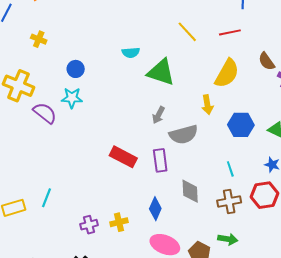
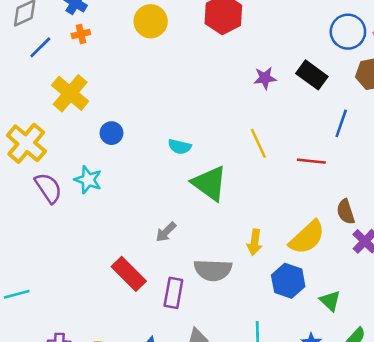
yellow cross: (39, 39) -> (70, 93), size x1.8
blue circle: (76, 69) -> (111, 133), moved
yellow semicircle: (227, 73) -> (307, 237), moved
gray arrow: (158, 115) -> (166, 232), moved
cyan line: (47, 198) -> (17, 294), turned 36

